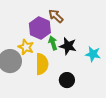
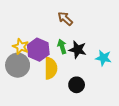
purple hexagon: (40, 28) -> (38, 50), moved
yellow star: (26, 47) -> (21, 47), moved

